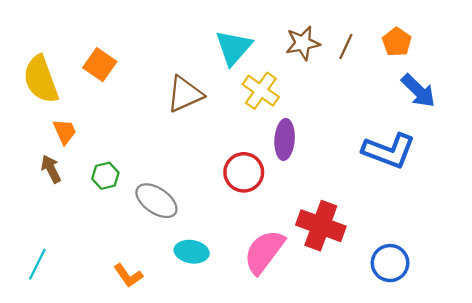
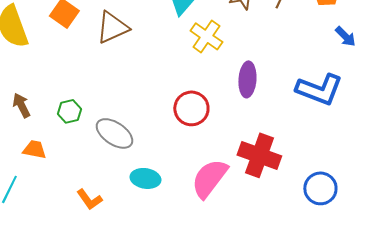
blue arrow: (418, 91) -> (345, 36), size x0.7
brown triangle: (185, 94) -> (112, 27), moved
orange trapezoid: (65, 132) -> (34, 149), moved, turned -55
purple ellipse: (285, 139) -> (247, 79), moved

